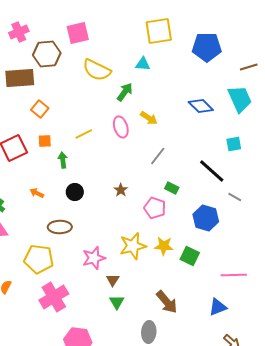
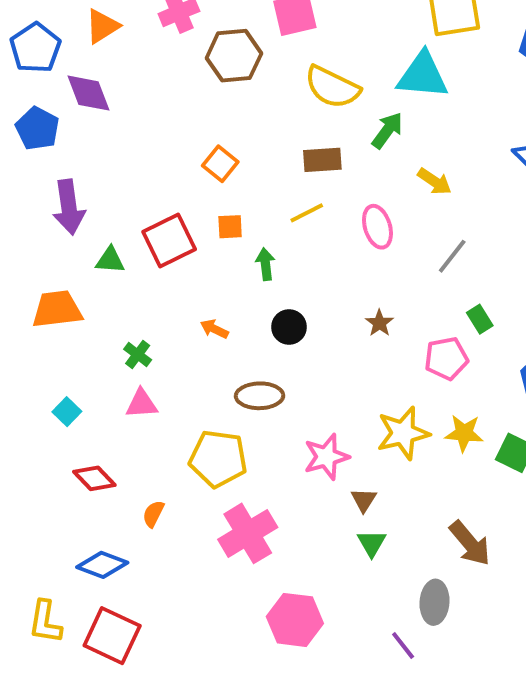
cyan triangle: (143, 64) -> (423, 75), size x1.8
brown rectangle: (20, 78) -> (322, 160), moved, size x0.7
pink ellipse: (121, 127) -> (377, 227), moved
green rectangle: (172, 188) -> (480, 319), turned 32
pink pentagon: (155, 208) -> (446, 358), turned -30

